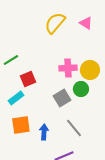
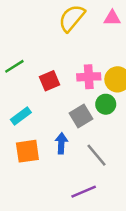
pink triangle: (86, 23) -> (112, 18), turned -32
red square: (28, 79) -> (50, 81), moved
blue arrow: (44, 132) -> (61, 143), moved

